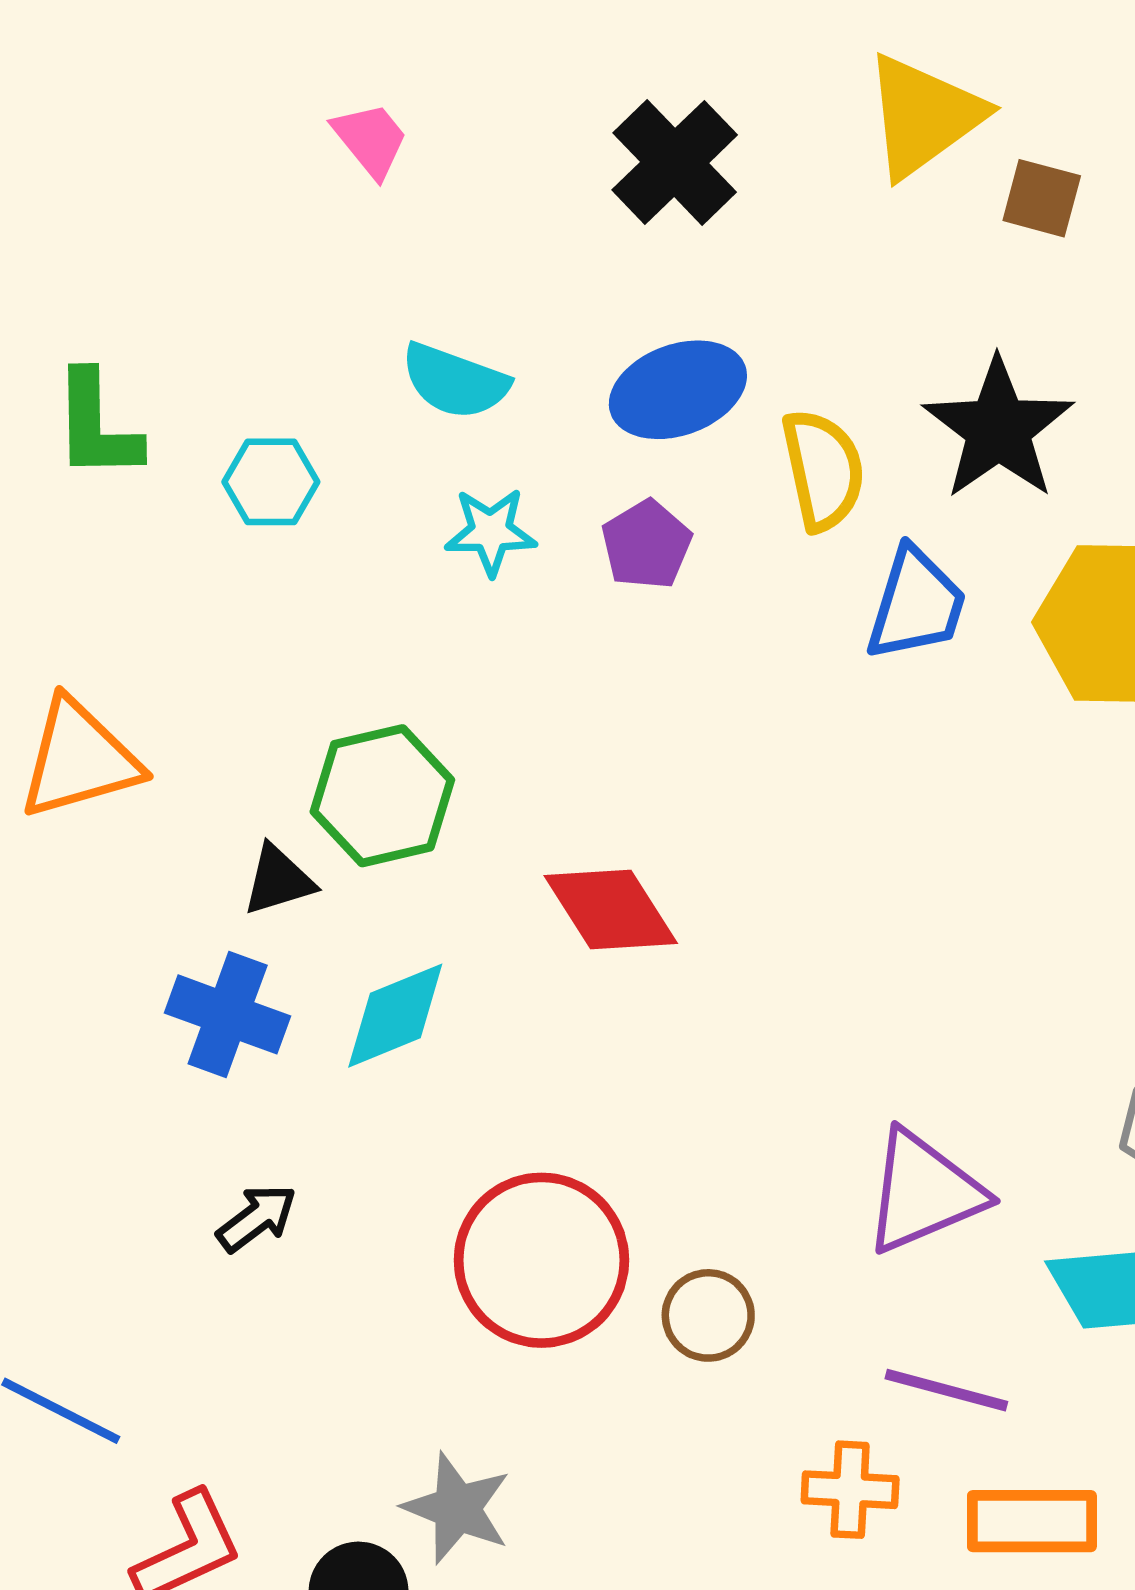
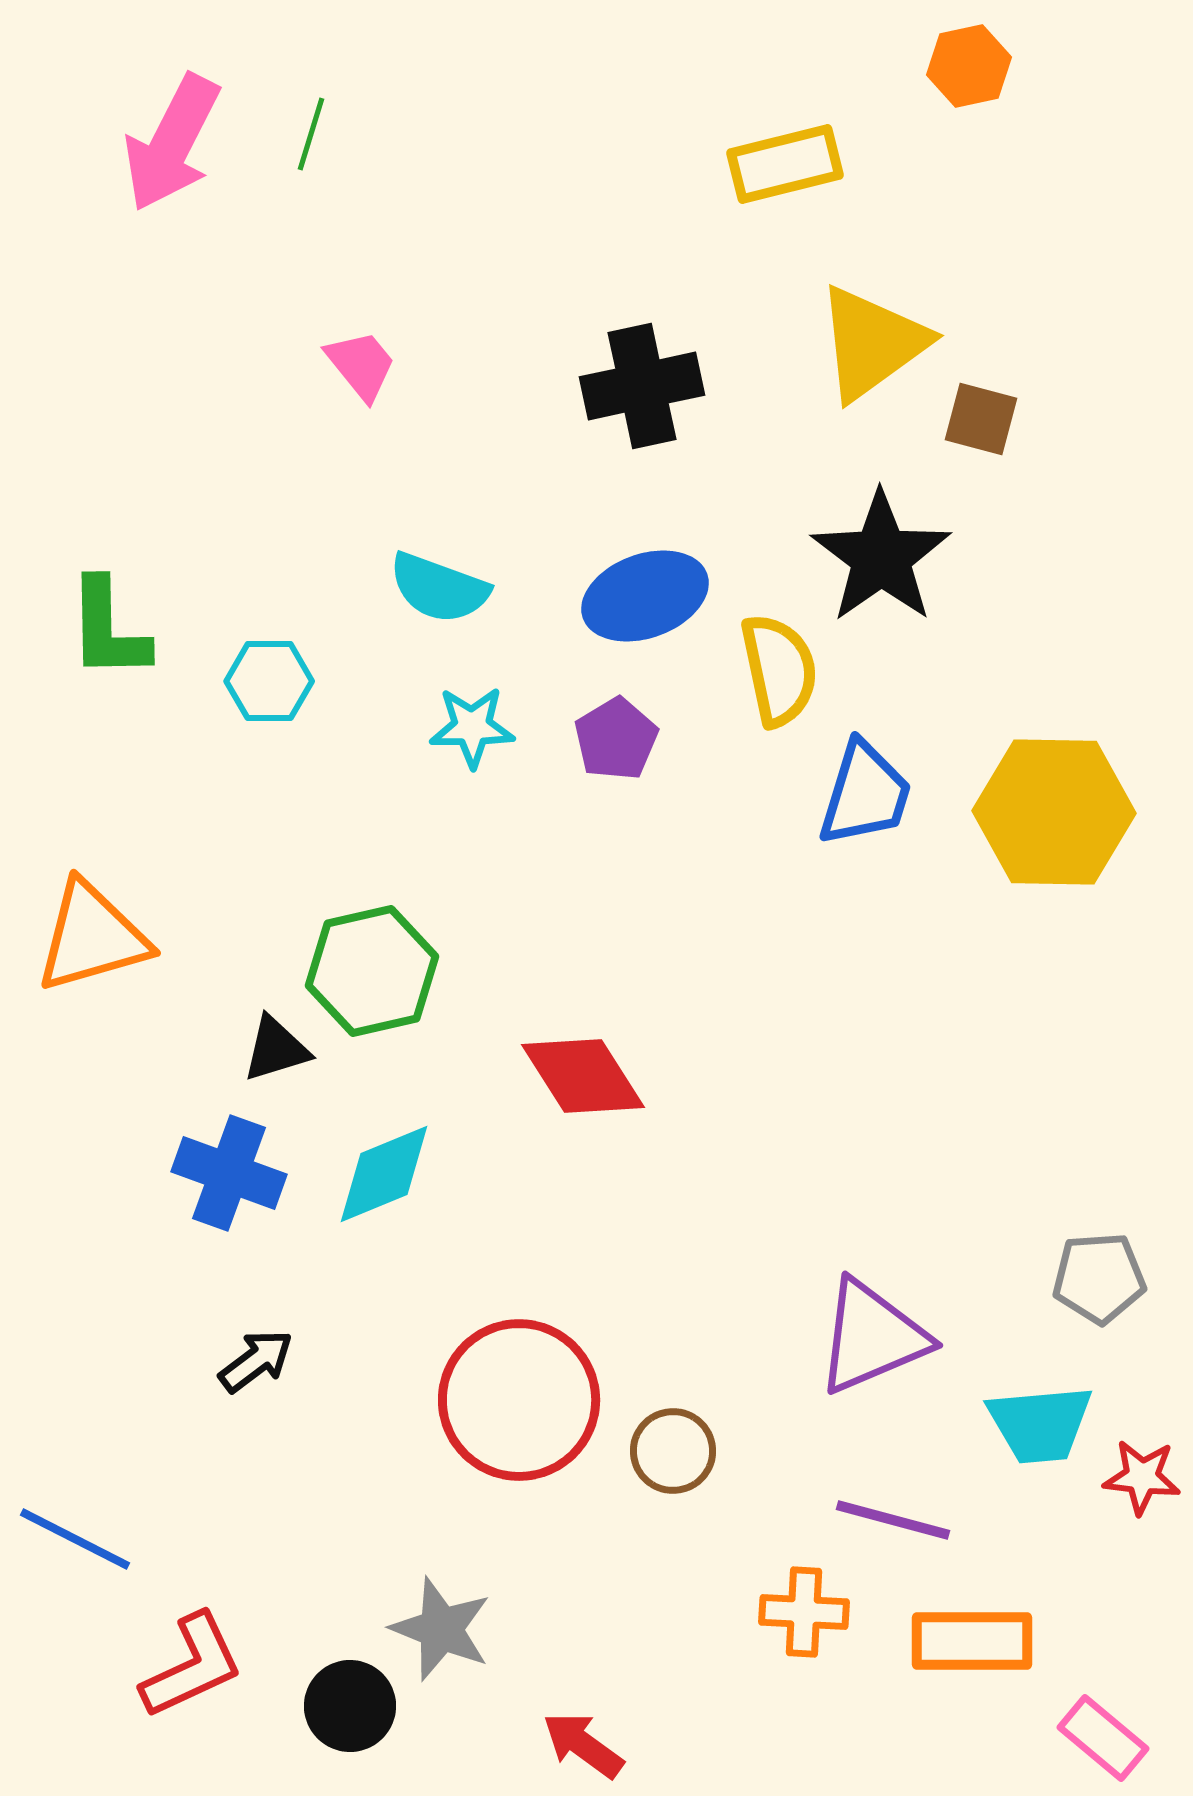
black cross: (675, 162) -> (642, 386), turned 32
black star: (998, 429) -> (881, 557), moved

